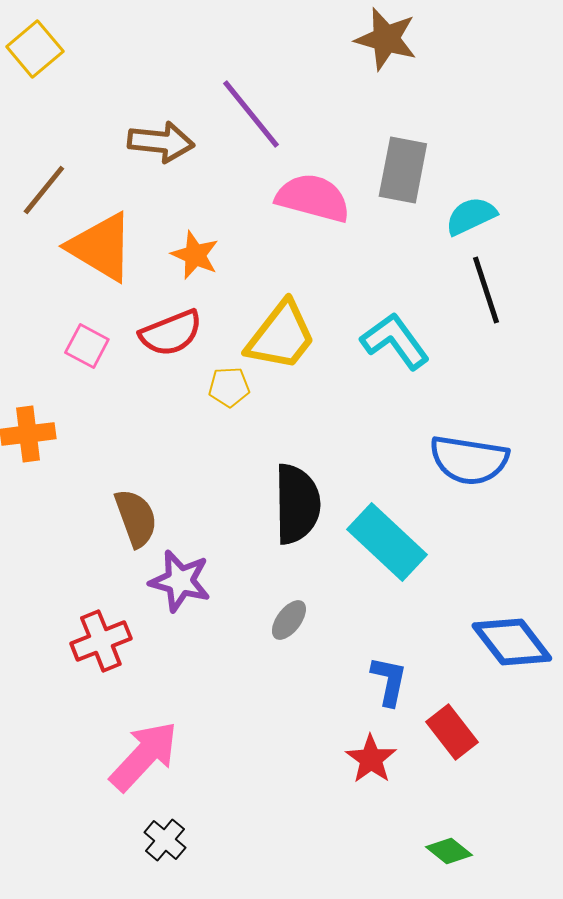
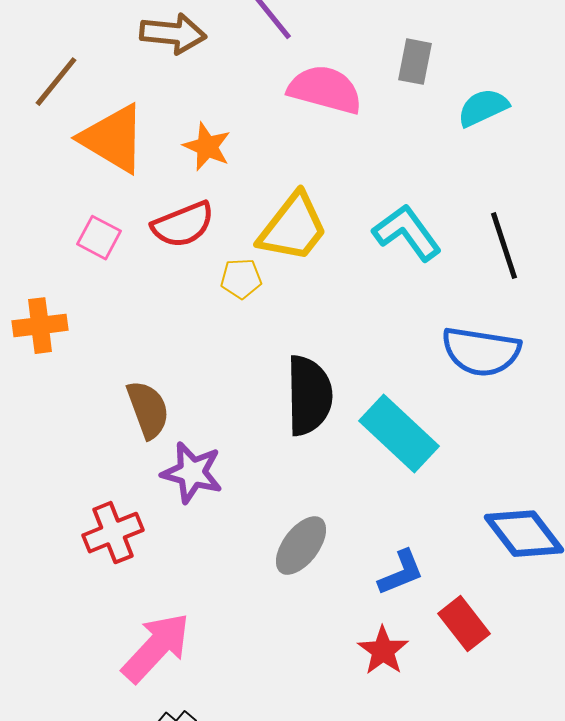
gray rectangle: (403, 170) -> (415, 62), size x0.7
black line: (486, 290) -> (504, 246), moved
gray ellipse: (289, 620) -> (301, 546), moved, size x1.5
blue L-shape: (389, 681) -> (401, 573), turned 56

